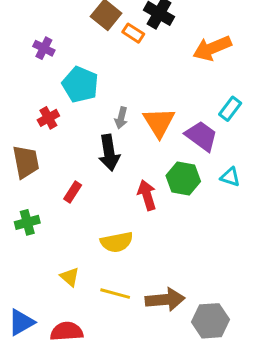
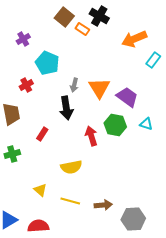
purple cross: (44, 48) -> (23, 39), turned 32
cyan rectangle: (230, 109) -> (153, 60), moved
brown arrow: (165, 300) -> (103, 205), size x0.7

